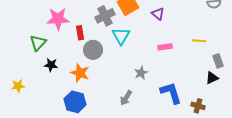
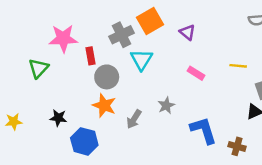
pink rectangle: (165, 47) -> (196, 73), turned 40
black star: (51, 65) -> (58, 118), moved
orange star: (80, 73) -> (104, 105), moved
gray arrow: (126, 98) -> (134, 119), moved

